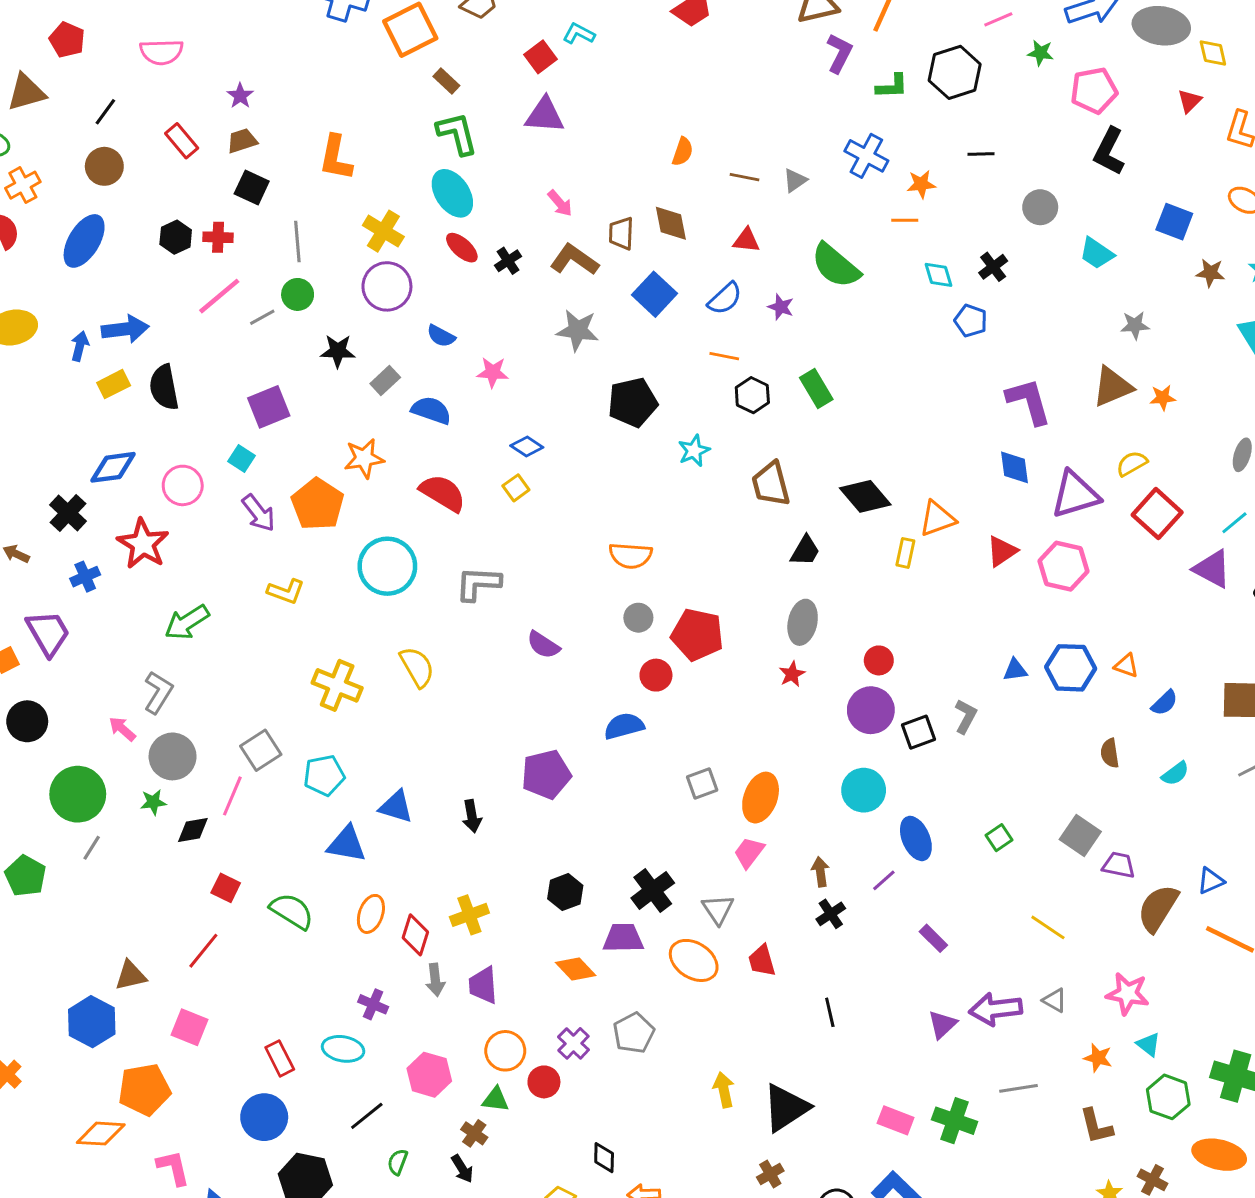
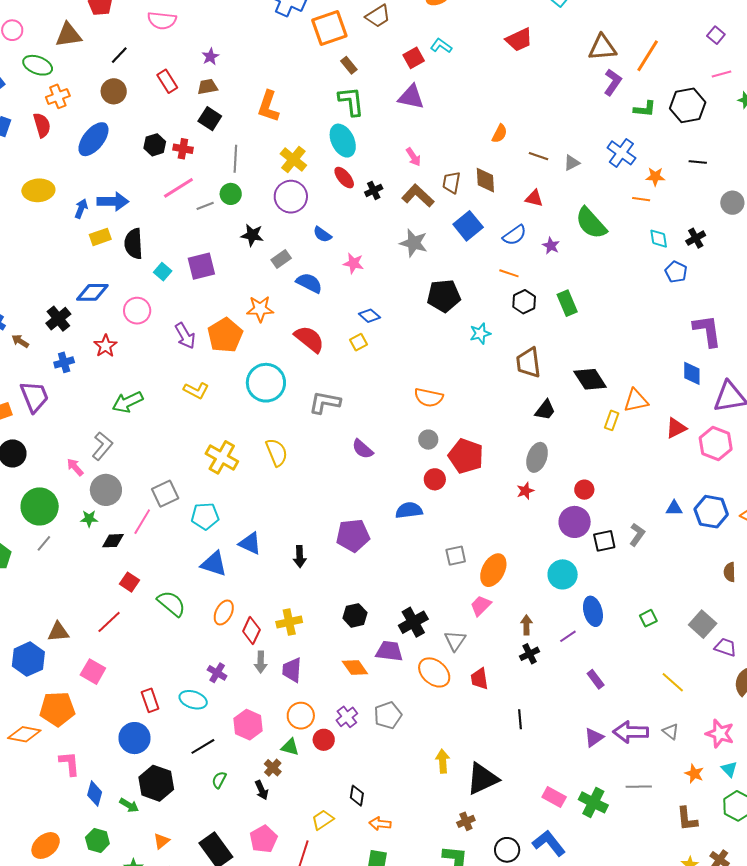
cyan square: (242, 459) -> (163, 272), moved
red star: (143, 544) -> (105, 346), size x0.7

